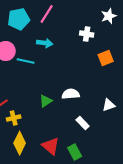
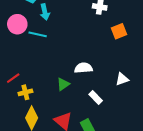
cyan arrow: (45, 43) -> (45, 12), moved, turned 70
green triangle: (46, 101) -> (63, 84), moved

